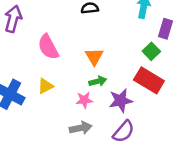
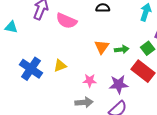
pink semicircle: (48, 47) -> (66, 21), moved, turned -45
green arrow: (98, 81) -> (122, 49), moved

